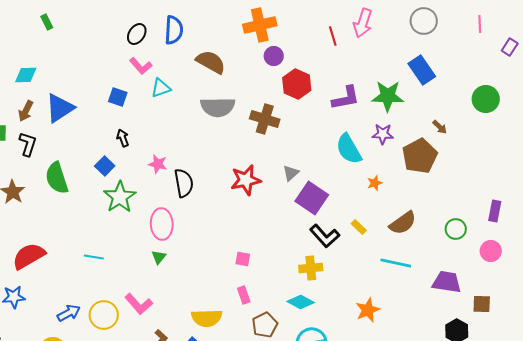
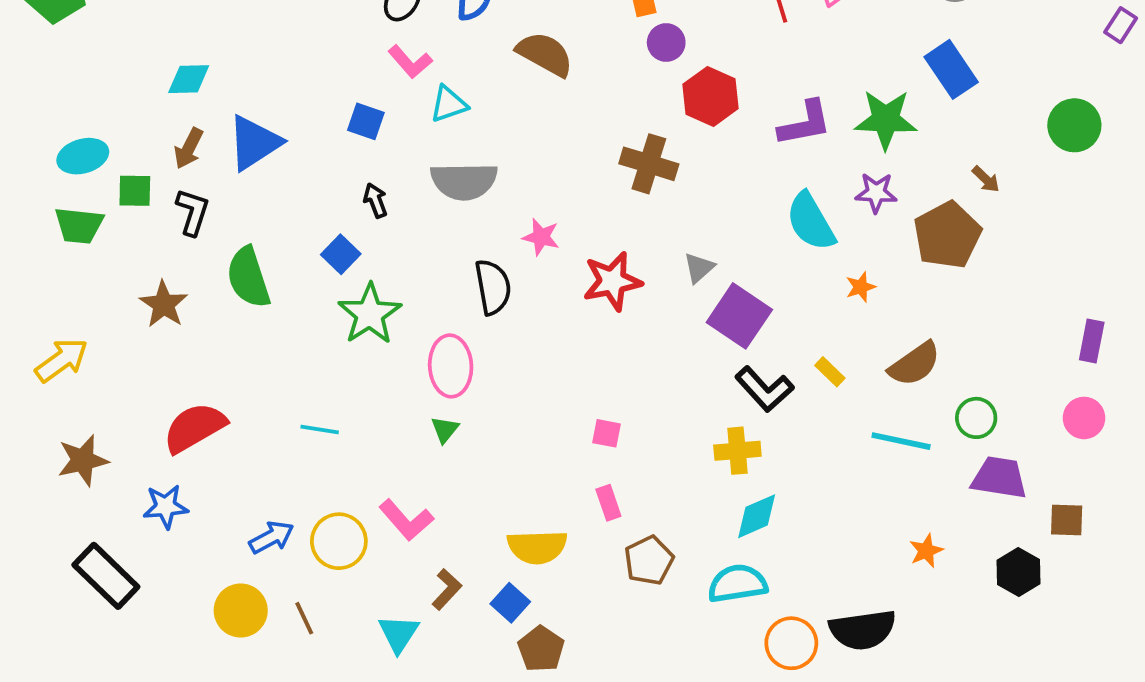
gray semicircle: (218, 107) -> (464, 181), moved
pink star: (158, 164) -> (541, 237), moved
green circle: (456, 229) -> (976, 418), moved
cyan diamond: (301, 302) -> (757, 516), moved, turned -52
orange star: (368, 310) -> (926, 551), moved, size x0.7

